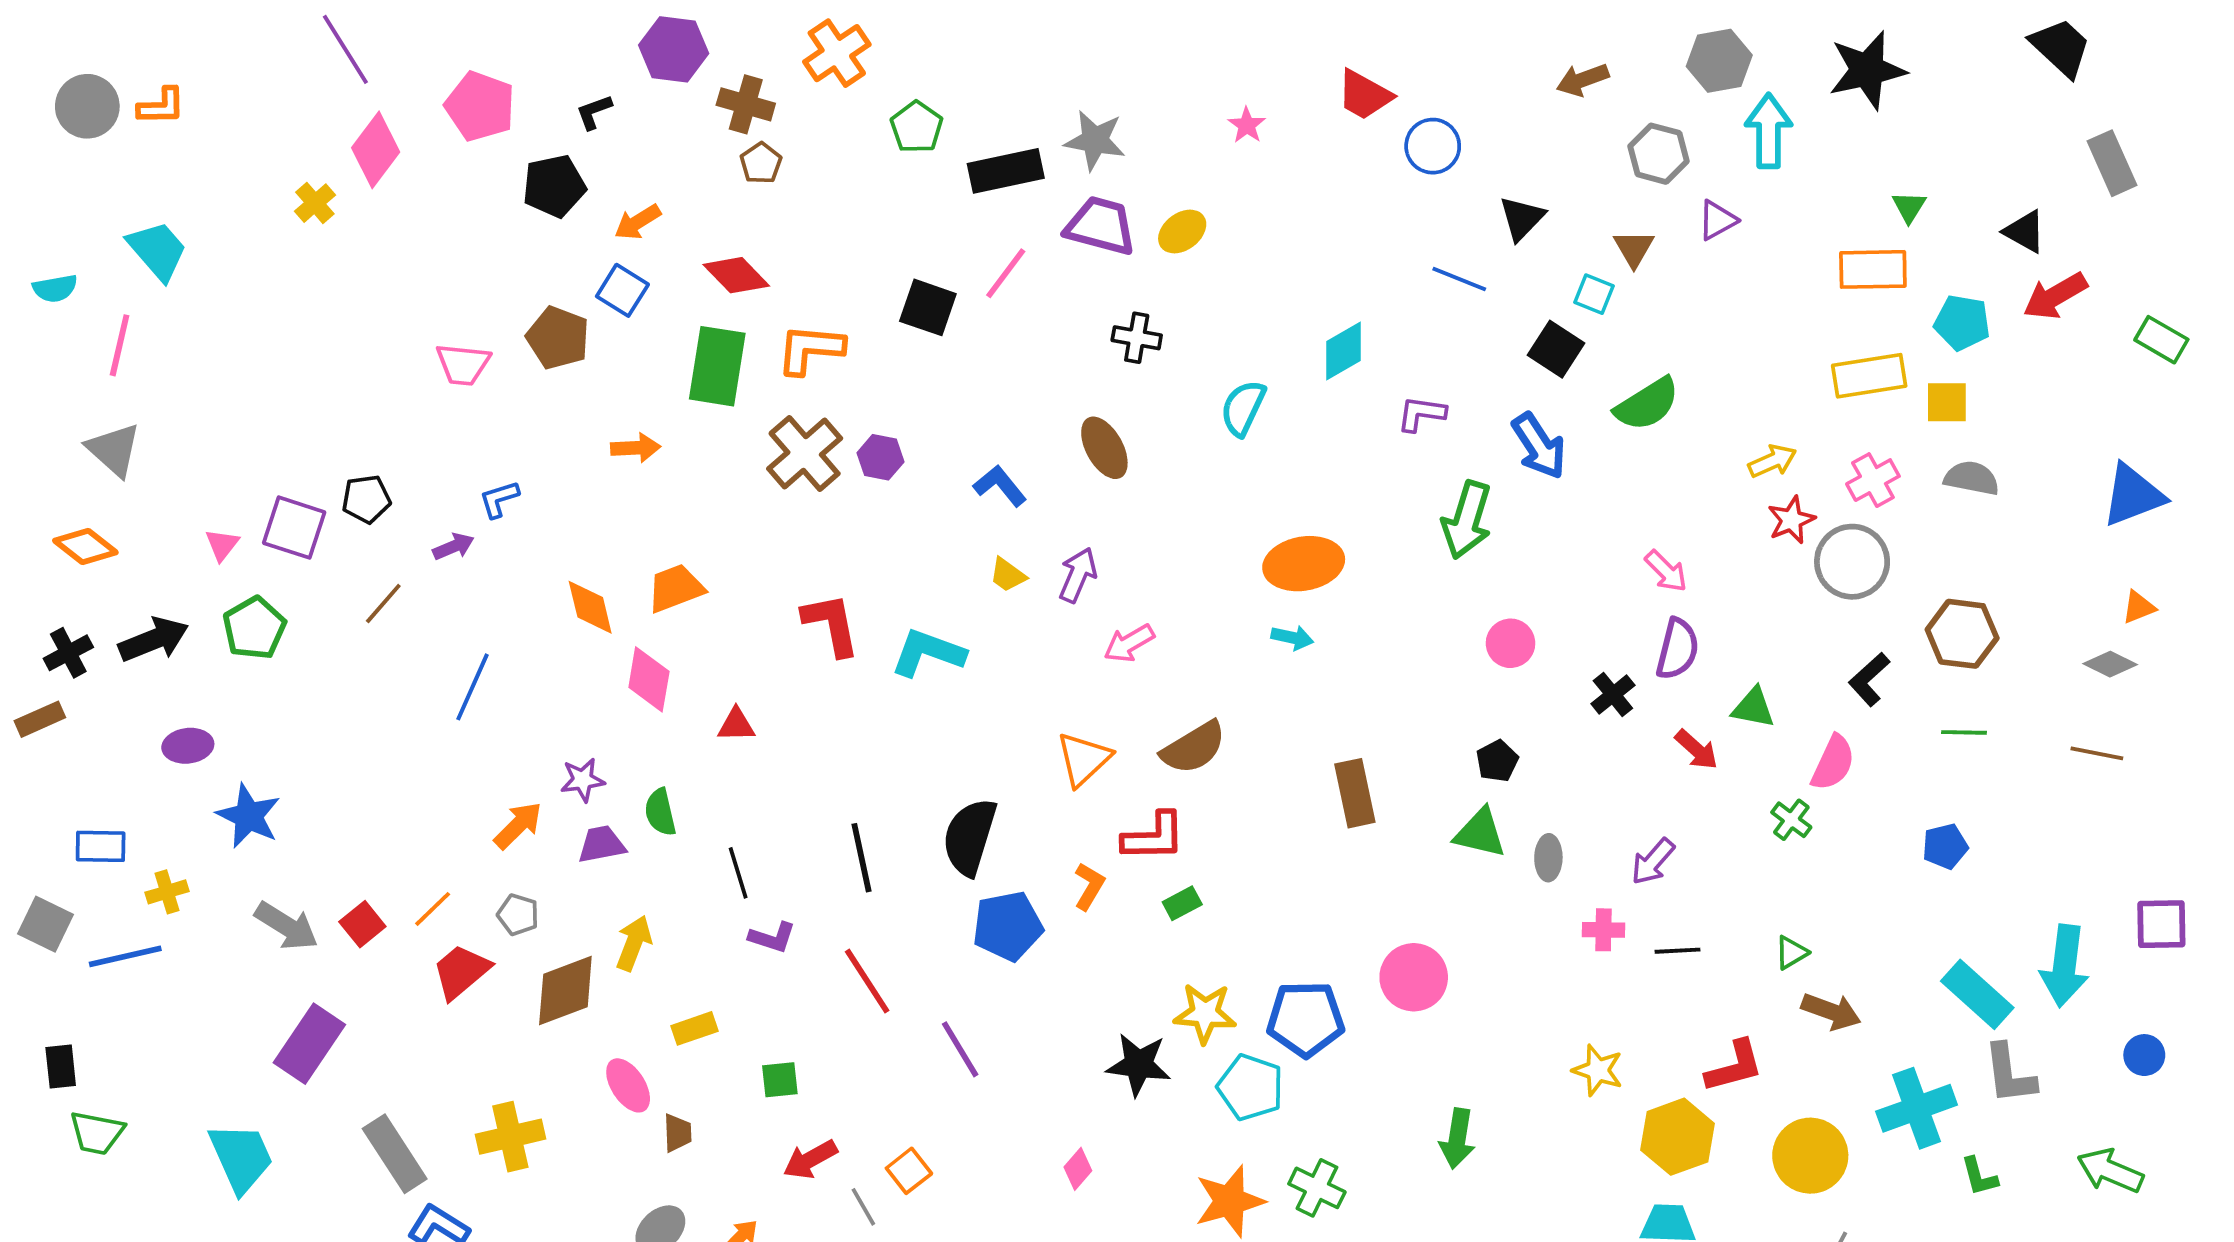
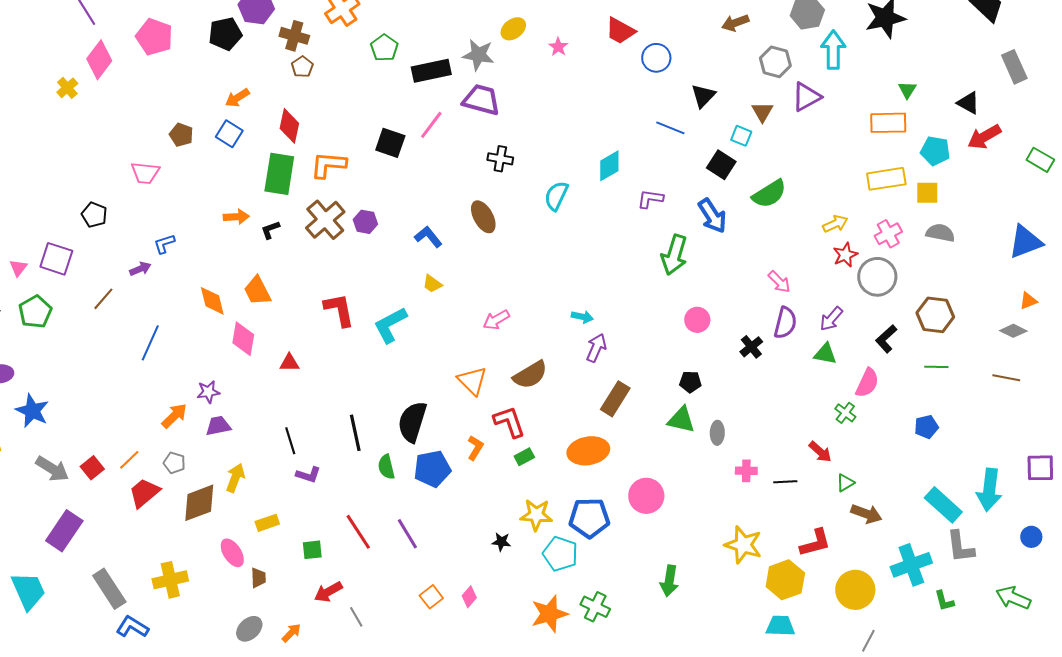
black L-shape: (594, 112) -> (270, 230), moved
black pentagon: (554, 186) -> (225, 34), moved
purple triangle: (1717, 220) -> (806, 97), size x1.4
yellow ellipse: (1182, 231) -> (513, 29), moved
red diamond: (736, 275) -> (289, 126), turned 56
brown pentagon: (558, 338) -> (181, 135), moved, size x0.7
black pentagon: (366, 499) -> (94, 215), moved, turned 30
orange ellipse: (1304, 564) -> (588, 451), moved
purple arrow: (1078, 575) -> (596, 348), moved
orange trapezoid: (676, 588) -> (257, 291), turned -96
cyan L-shape: (928, 653) -> (390, 325), turned -48
red arrow: (1696, 750) -> (820, 452), moved
orange triangle: (1084, 759) -> (472, 381), turned -32
black pentagon: (1497, 761) -> (690, 382), turned 30
brown rectangle: (1355, 793) -> (615, 399), turned 44
green semicircle: (660, 812) -> (386, 467), moved
red L-shape: (1154, 837) -> (509, 422), turned -108
purple arrow: (1653, 862) -> (831, 319), moved
red line: (867, 981) -> (358, 532), moved
black star: (1139, 1065) -> (501, 542), size x0.6
yellow star: (1598, 1070) -> (743, 545), size x1.4
orange square: (909, 1171) -> (431, 597), moved

